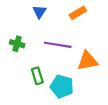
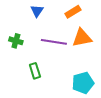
orange triangle: (88, 61) -> (82, 38), moved
cyan pentagon: (62, 86) -> (83, 83), moved, turned -30

